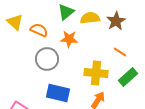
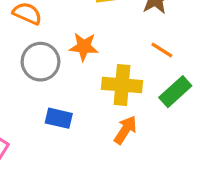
orange star: (69, 39) -> (84, 47), moved
blue rectangle: (58, 93) -> (59, 118), size x0.7

